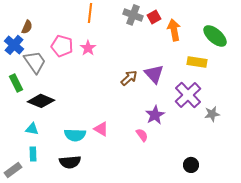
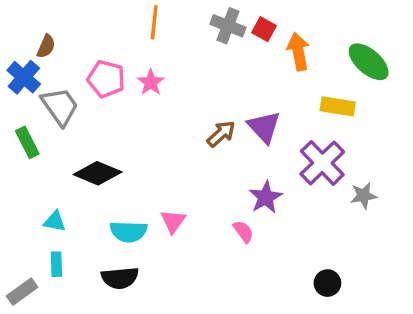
red square: (154, 17) -> (264, 29), turned -32
black diamond: (41, 101) -> (98, 173), moved
pink triangle: (101, 129) -> (173, 221), turned 35

